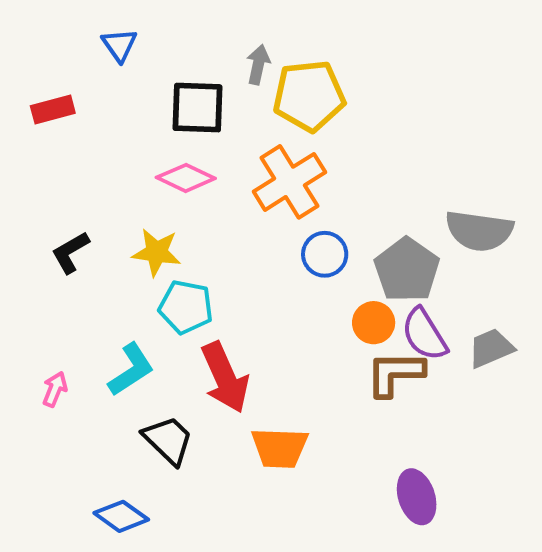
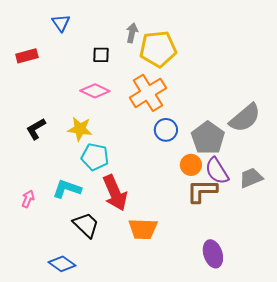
black square: (198, 108) -> (101, 55), size x0.6
gray semicircle: (479, 231) -> (245, 118), turned -48
cyan L-shape: (131, 370) -> (67, 189), turned -128

